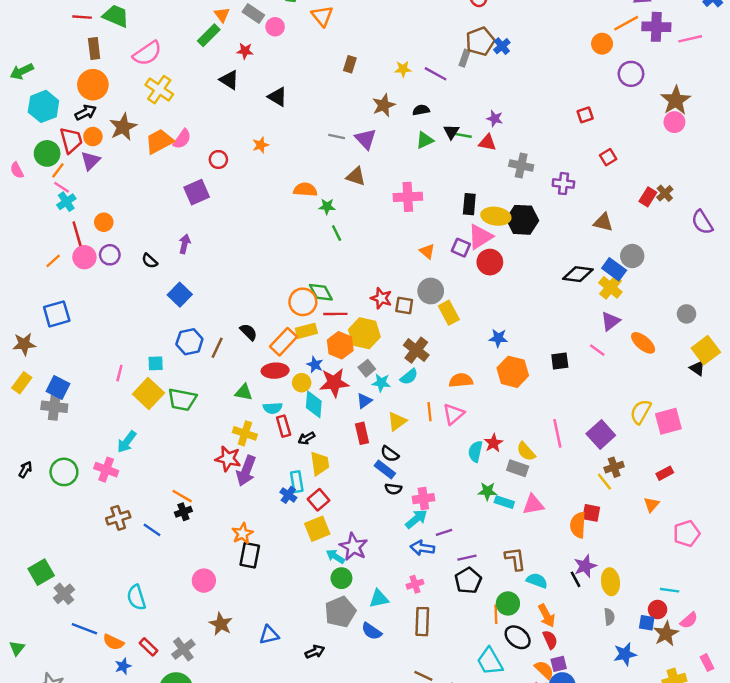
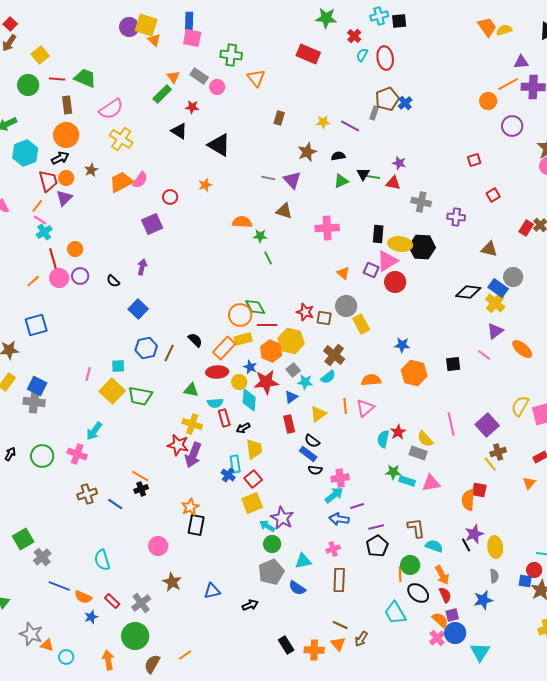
black triangle: (277, 97) -> (219, 145), size x1.4
brown star: (123, 127) -> (91, 170), size x0.6
green circle: (47, 153) -> (28, 85), moved
blue star: (625, 654) -> (483, 600), moved

